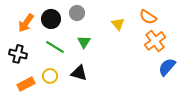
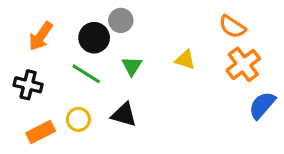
black circle: (51, 19) -> (94, 38), moved
yellow triangle: (118, 24) -> (185, 60), moved, turned -32

